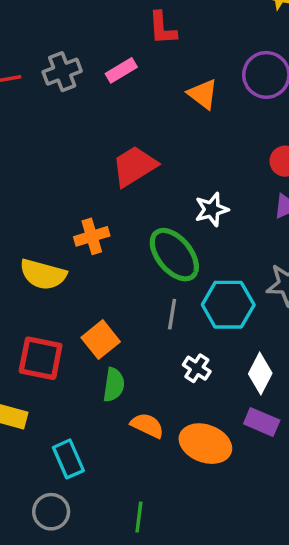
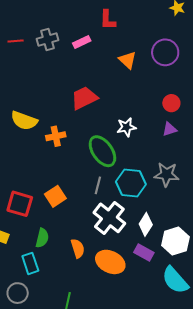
yellow semicircle: (43, 274) -> (24, 121), moved
white cross: (197, 368) -> (109, 218), size x2.0
green semicircle: (114, 385) -> (42, 238), moved
orange semicircle: (147, 425) -> (78, 248), turned 42

